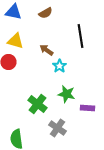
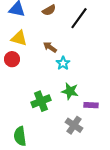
black line: (80, 36) -> (79, 18), moved, turned 45
green cross: (37, 104) -> (41, 101), turned 30
gray cross: (57, 128) -> (74, 125), moved

